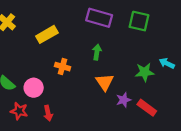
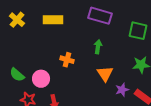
green square: (139, 21) -> (138, 31), moved
yellow rectangle: (47, 34) -> (53, 20), moved, turned 30

